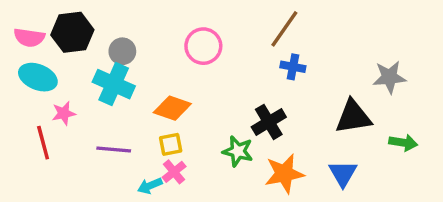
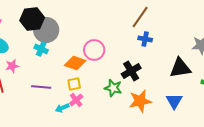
black hexagon: (72, 32) -> (32, 19), moved
pink circle: (203, 46) -> (94, 50), moved
gray circle: (122, 51) -> (46, 30), size x1.6
cyan cross: (114, 84) -> (41, 49), size x0.6

